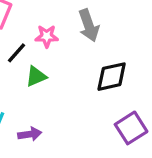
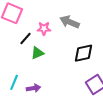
gray arrow: (89, 25) -> (70, 22), turned 132

